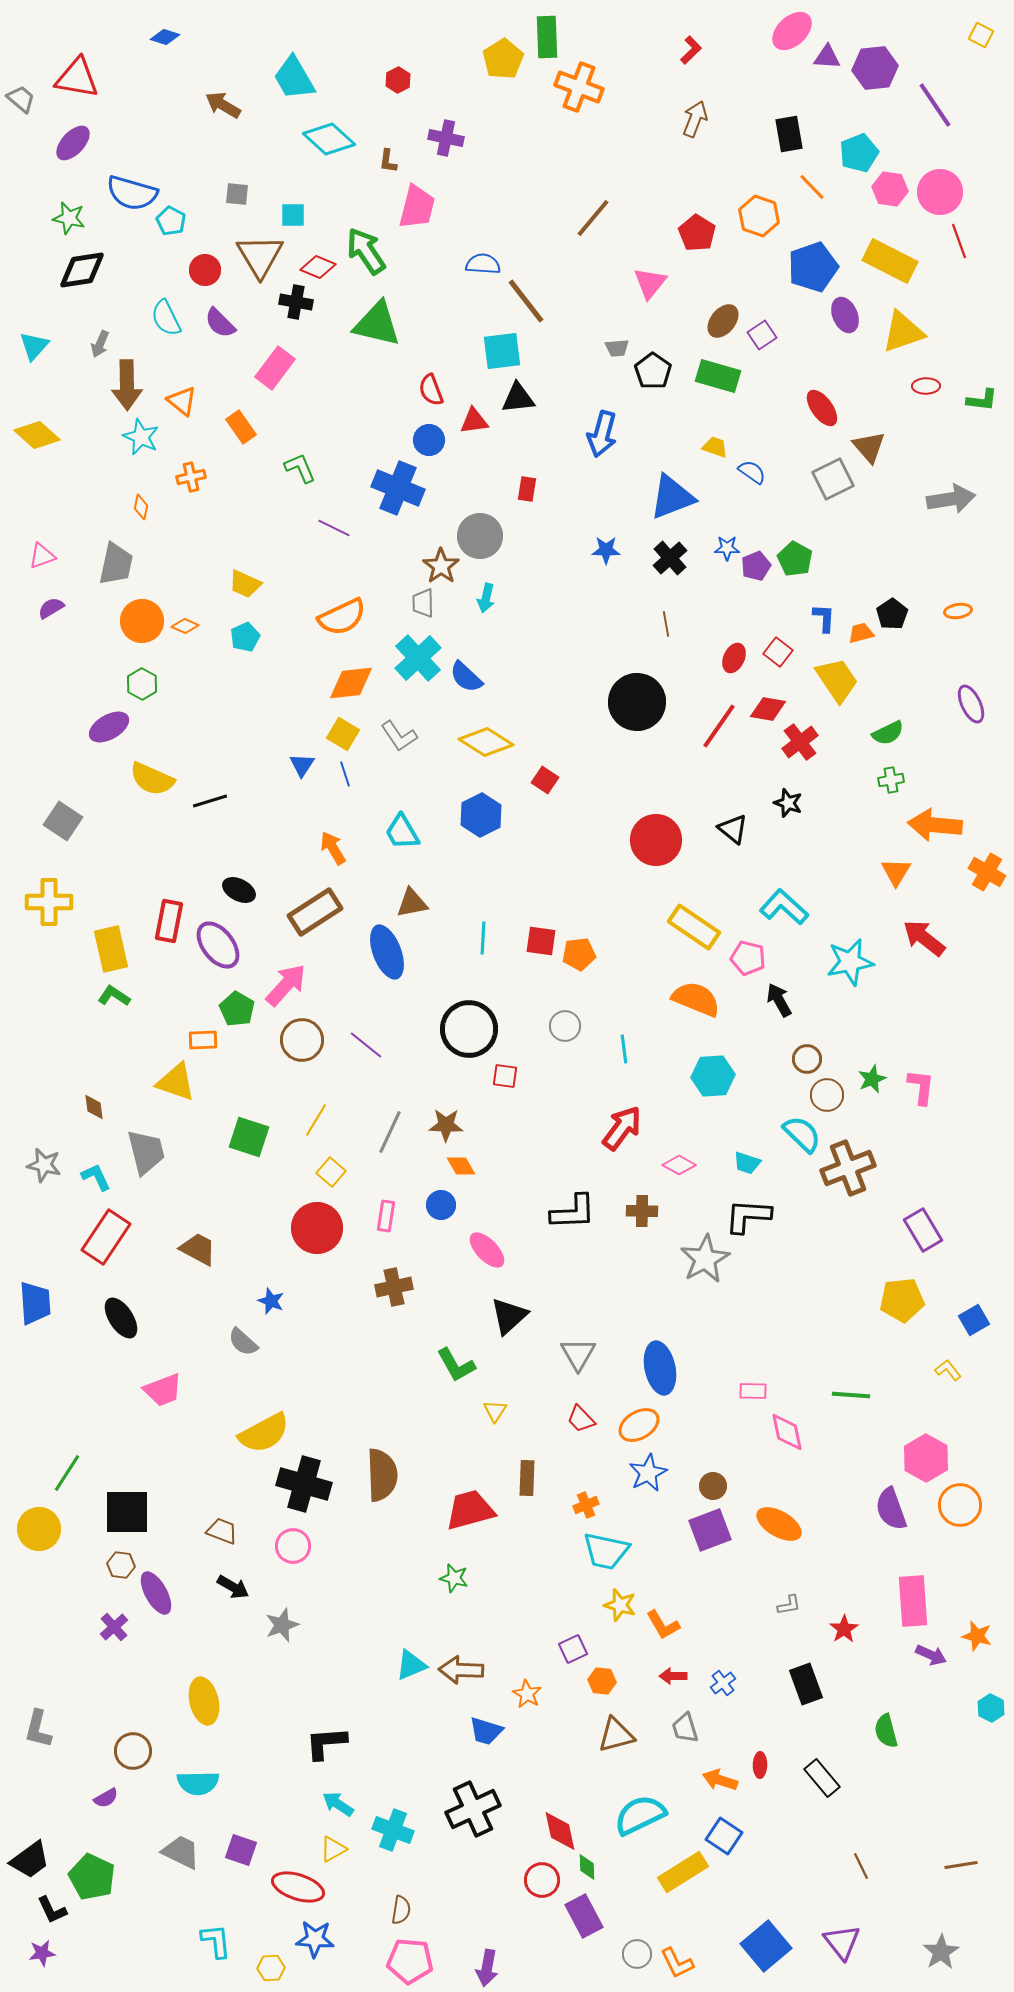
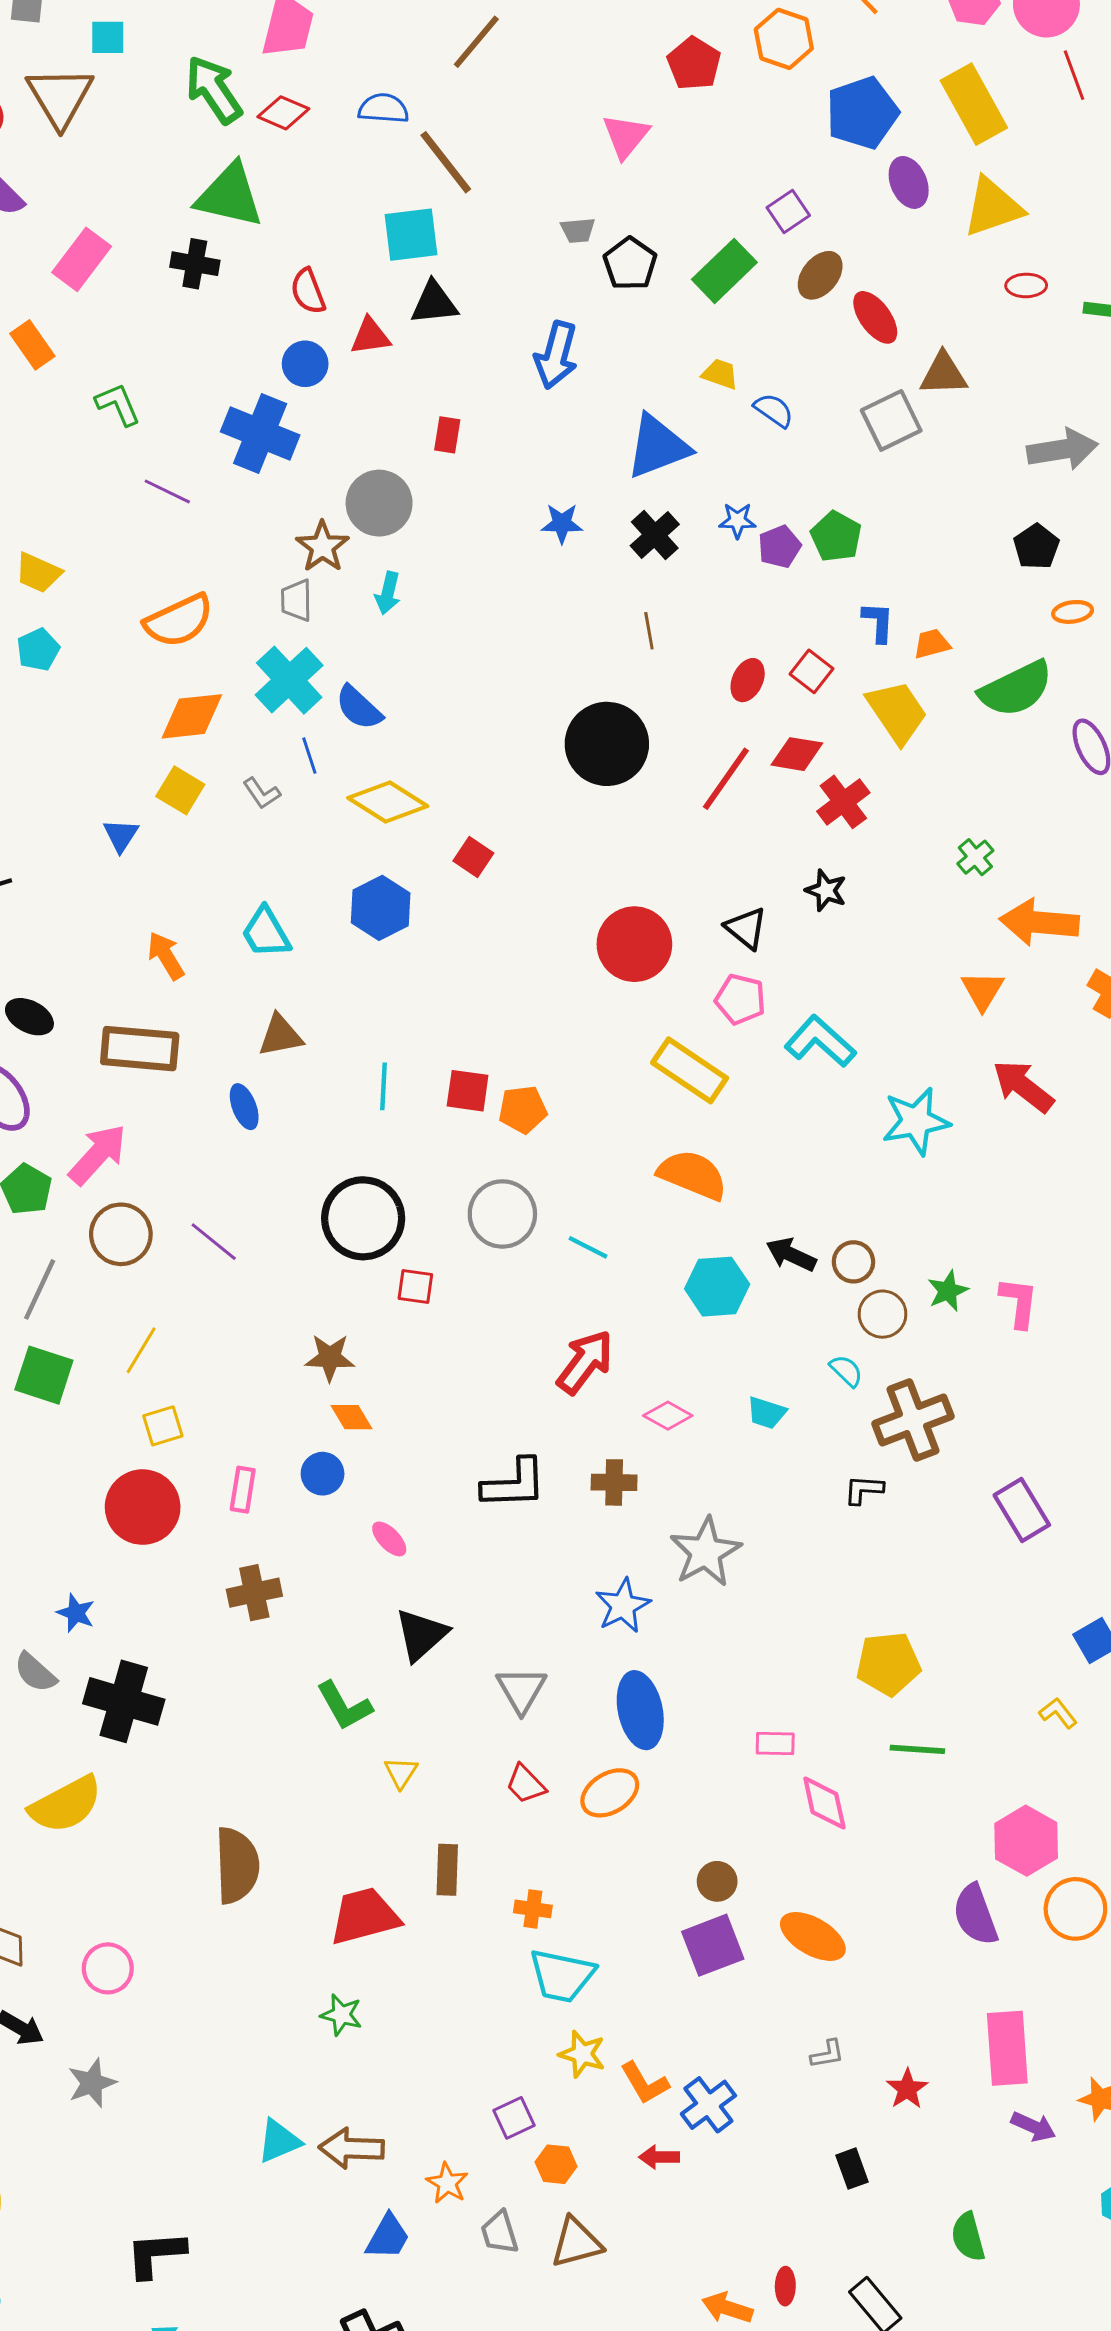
brown line: (593, 218) -> (476, 42), moved
yellow rectangle: (890, 261) -> (974, 104), turned 34
red diamond: (318, 267) -> (283, 113), moved
black cross: (296, 302) -> (195, 264), moved
brown ellipse: (723, 321) -> (820, 275), moved
green rectangle: (718, 376) -> (724, 271), turned -60
brown triangle: (869, 447) -> (943, 374), turned -51
black pentagon: (892, 614) -> (1036, 547), moved
green semicircle: (888, 733) -> (1016, 689), moved, size x1.6
gray L-shape: (399, 736) -> (262, 793), size x0.7
blue line: (345, 774) -> (309, 756), moved
green cross: (891, 780) -> (975, 857), turned -30
brown rectangle: (315, 912) -> (140, 1049), turned 38
blue ellipse: (387, 952) -> (244, 1107), size x0.6
pink pentagon: (748, 958) -> (740, 999), moved
black arrow: (779, 1000) -> (791, 1255), moved, turned -36
gray circle: (565, 1026) -> (502, 1214), size x1.5
cyan line: (624, 1049) -> (588, 1247), turned -56
gray line: (390, 1132) -> (40, 1289), moved
cyan semicircle: (802, 1134) -> (846, 1371), size x0.6
yellow square: (331, 1172) -> (163, 1426), turned 32
black L-shape: (748, 1216) -> (864, 1490), moved, size x0.6
pink ellipse: (487, 1250) -> (389, 1539), size x0.7
yellow pentagon: (902, 1300) -> (888, 1664), moved
blue star: (648, 1473) -> (623, 1606), moved
black cross: (304, 1484) -> (124, 1701), moved
orange cross: (586, 1505) -> (533, 1909), turned 30
blue cross: (723, 1683) -> (708, 2105), moved, size x1.5
black rectangle: (806, 1684) -> (852, 2169), size x0.7
gray trapezoid: (685, 1728) -> (499, 2232), moved
blue trapezoid: (486, 1731) -> (388, 2237), turned -78

